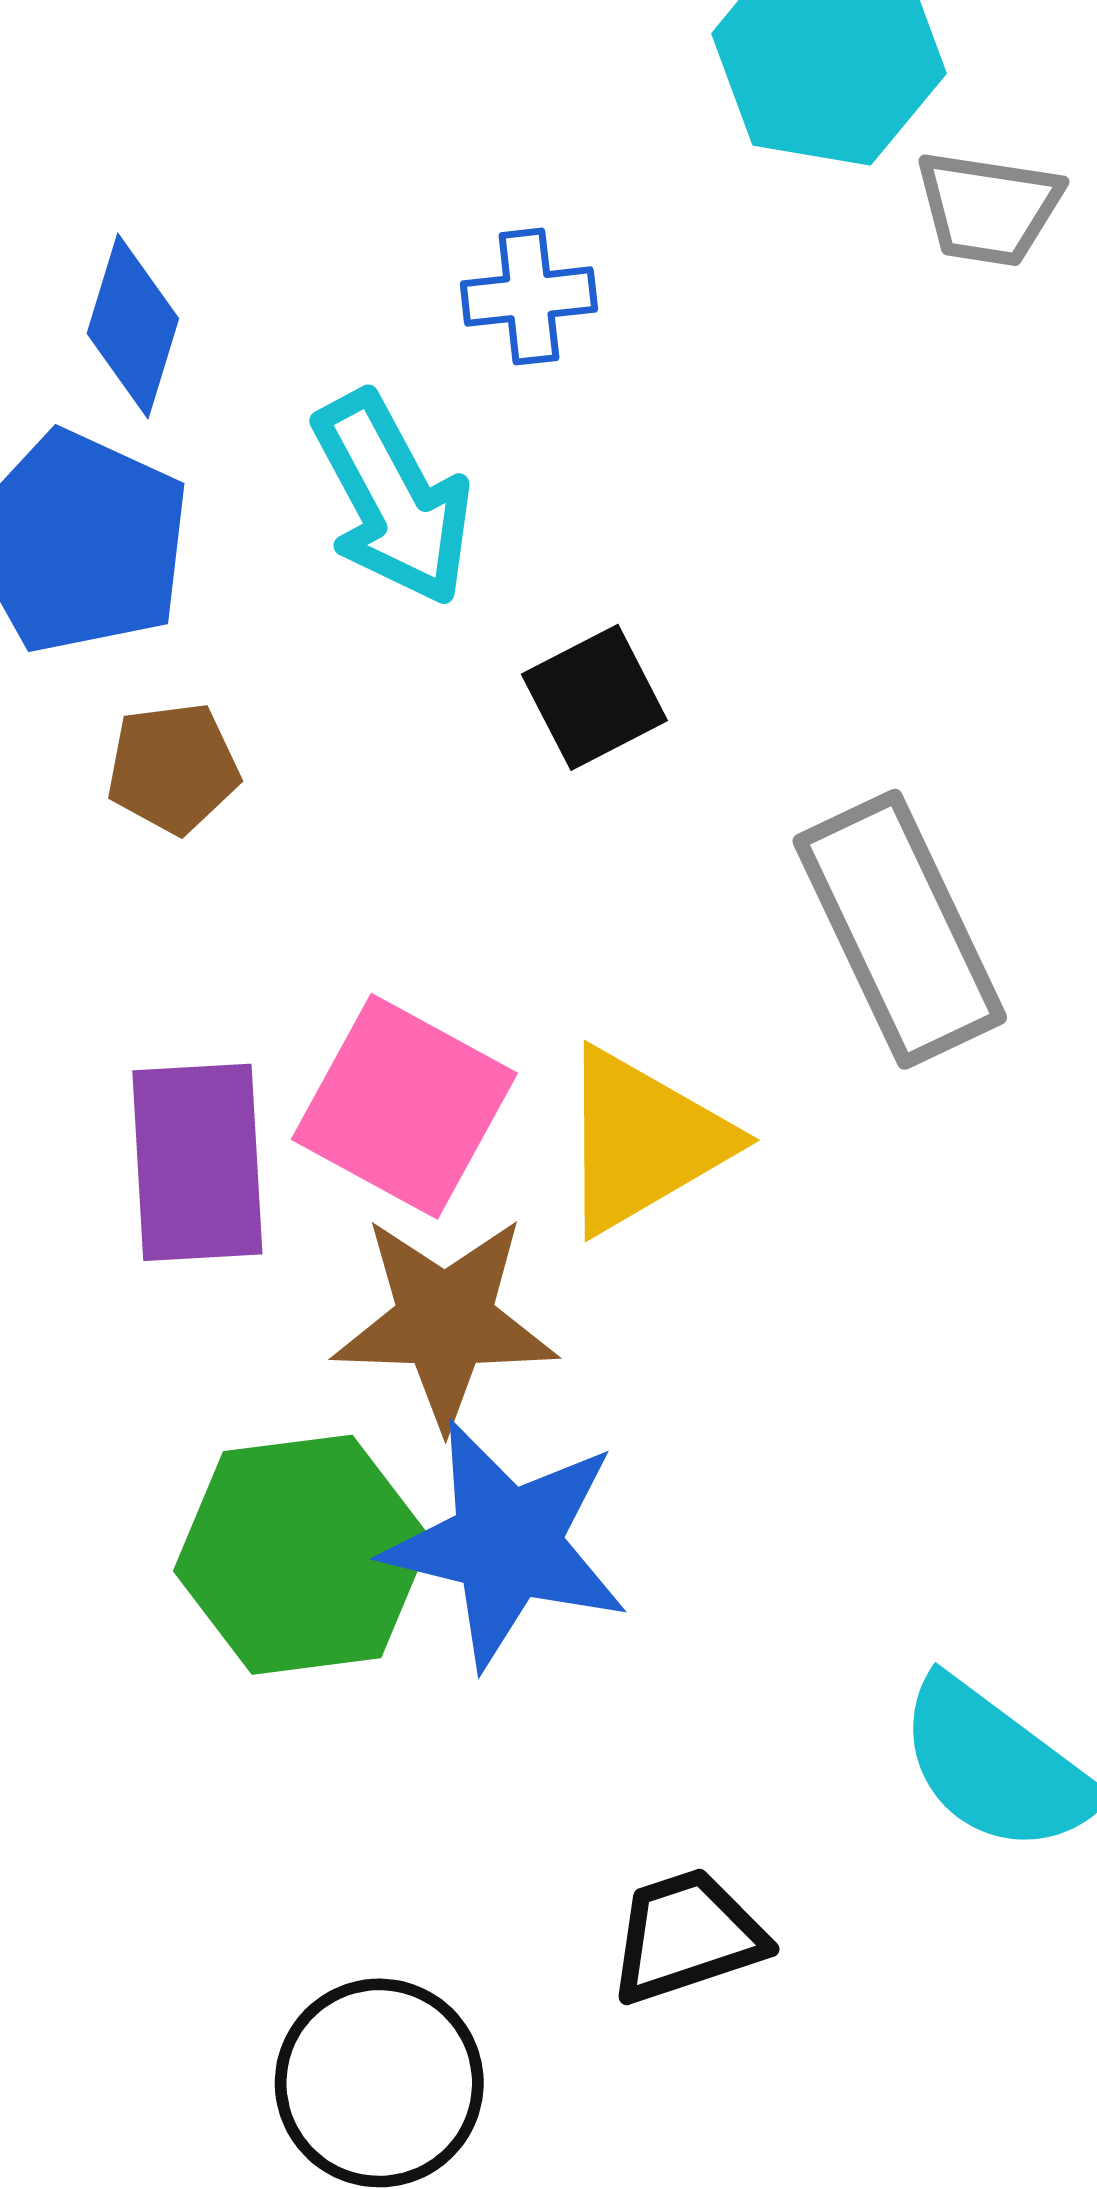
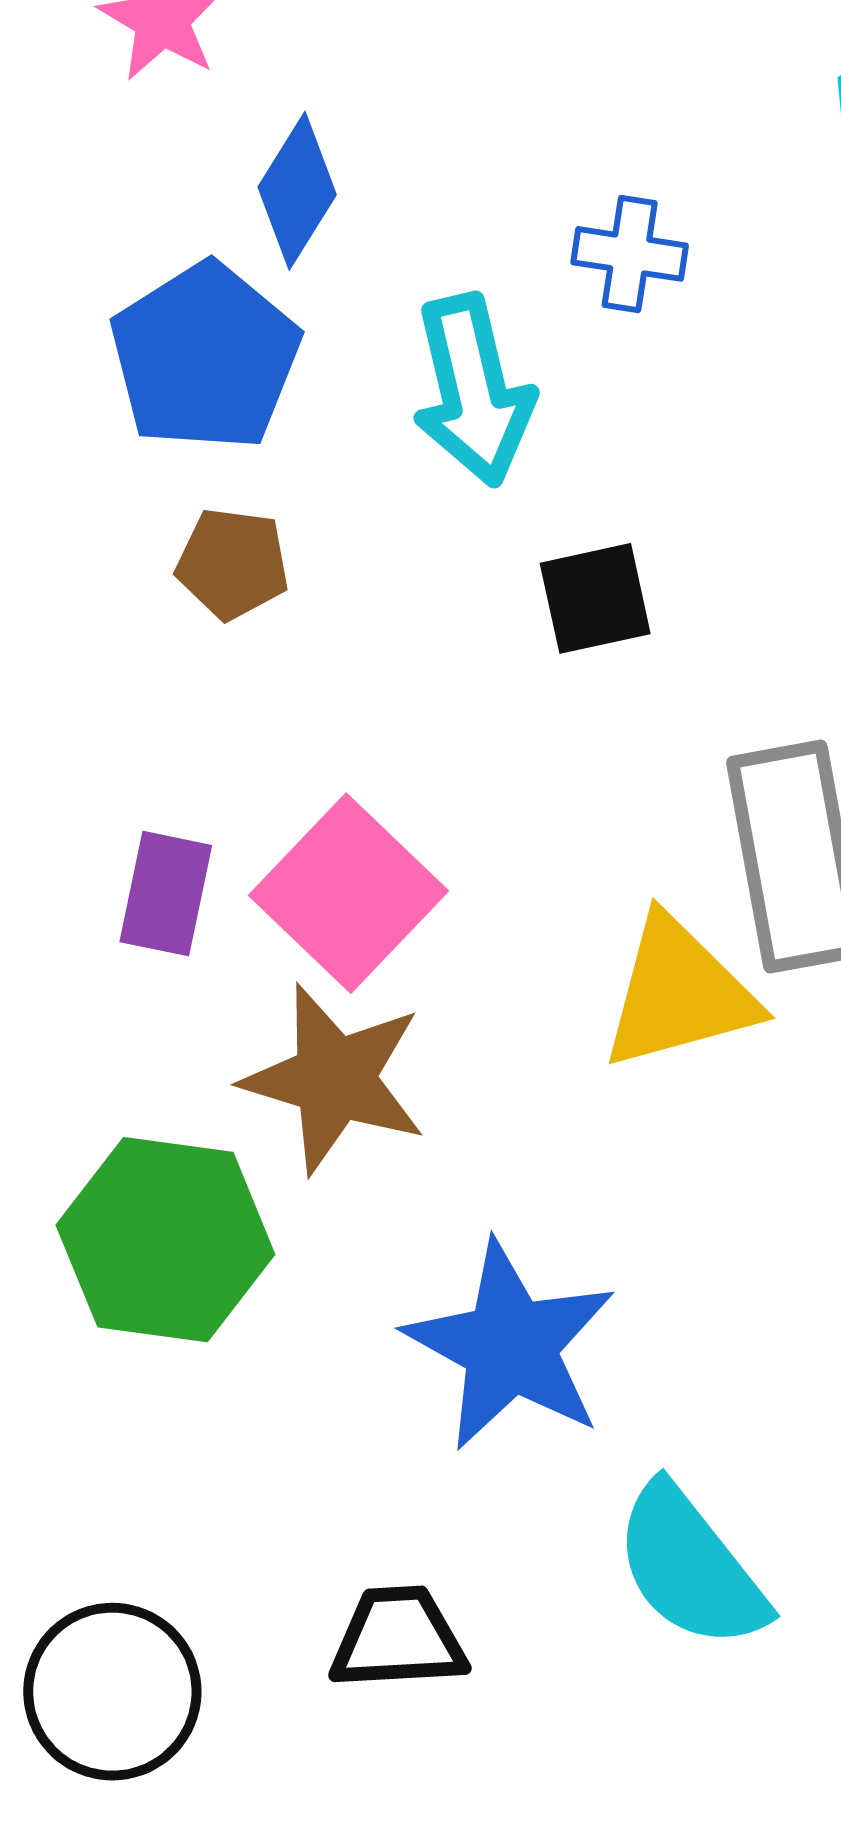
yellow triangle: (643, 1141) -> (679, 993), moved
purple rectangle: (197, 1162) -> (166, 894), size x0.7
blue star: (507, 1544) -> (510, 1346), moved

